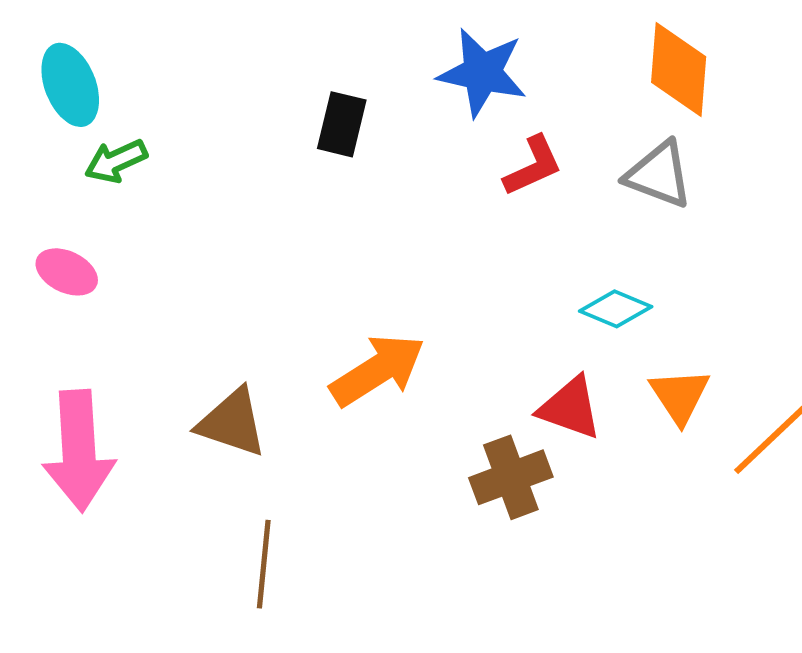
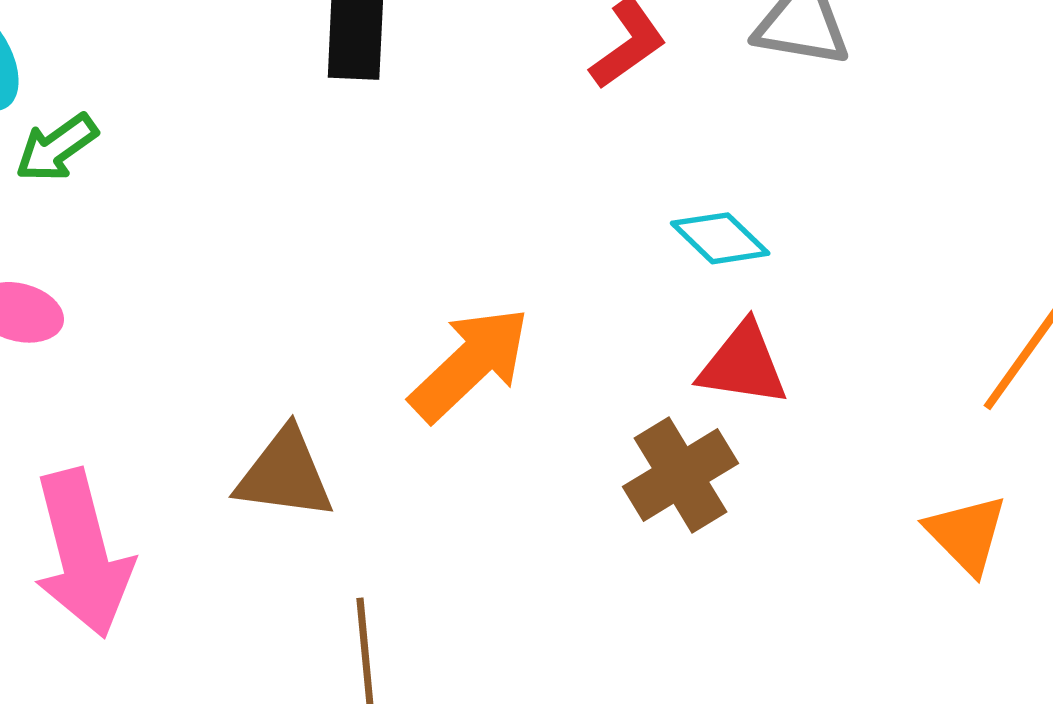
cyan diamond: (616, 309) -> (720, 238), moved, turned 32
orange triangle: (680, 396) -> (966, 534), moved

